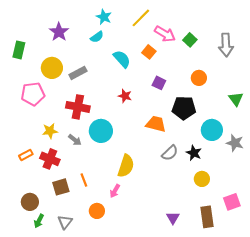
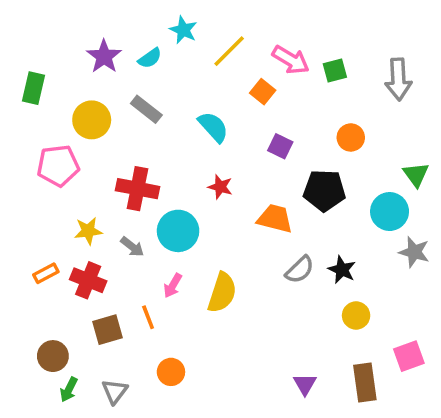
yellow line: (141, 18) -> (229, 51), moved
cyan semicircle: (97, 37) -> (150, 58), moved
green square: (190, 40) -> (335, 71), turned 32
cyan semicircle: (122, 59) -> (213, 127), moved
gray rectangle: (78, 73) -> (146, 109), moved, turned 66
red star: (125, 96) -> (220, 187), moved
cyan circle: (212, 130) -> (390, 212), moved
pink arrow: (115, 191) -> (173, 286), moved

